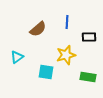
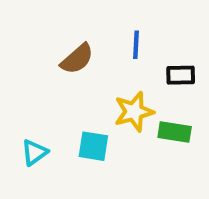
cyan triangle: (17, 57) -> (34, 152), moved
green rectangle: (88, 77) -> (175, 132), moved

